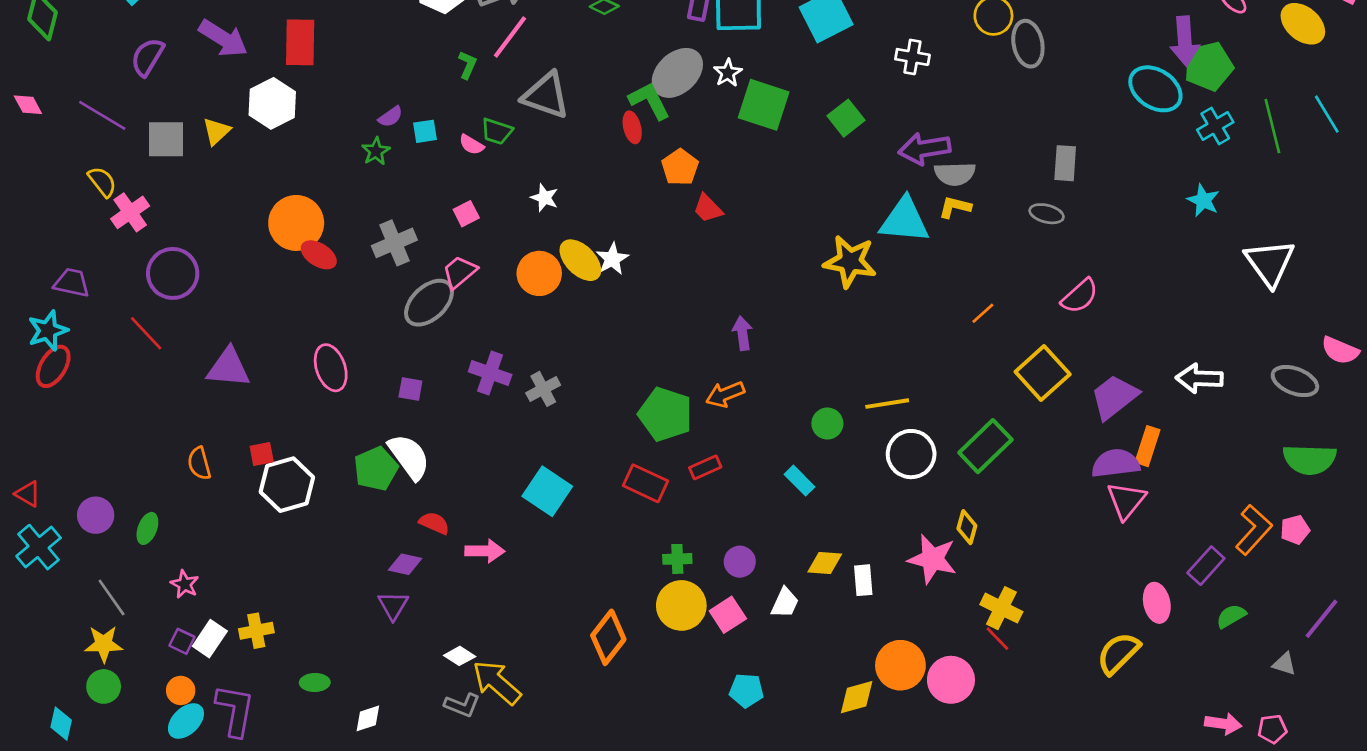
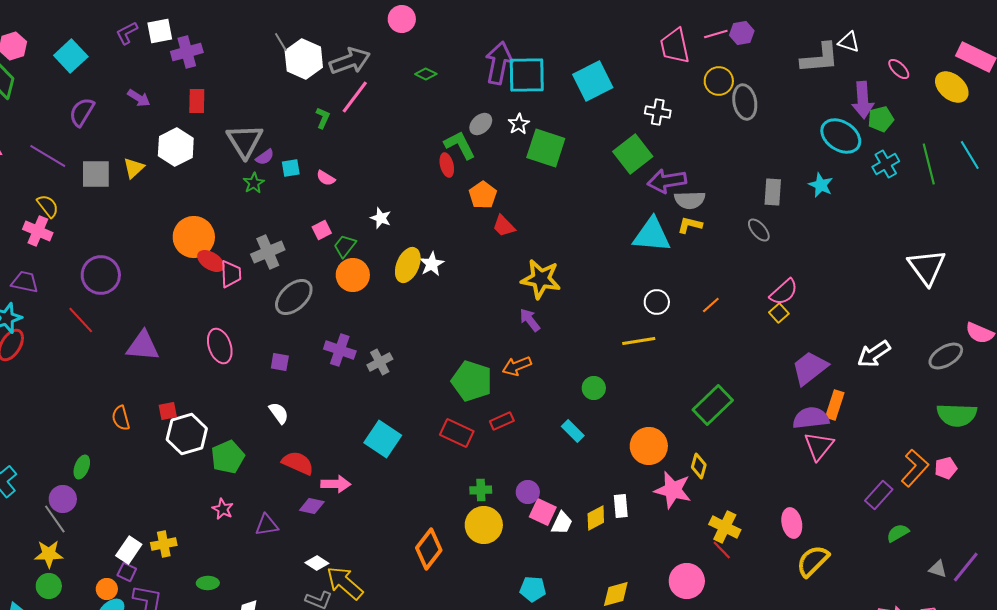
purple arrow: (223, 38) -> (139, 98), size x0.6
red rectangle: (300, 42) -> (197, 101), size x0.7
green pentagon: (1209, 66) -> (881, 119), size x0.7
gray ellipse: (677, 73) -> (481, 124), size x0.6
gray triangle: (546, 95) -> (245, 141), moved, turned 39
green square: (846, 118) -> (633, 154), moved, size x1.4
green trapezoid: (497, 131) -> (345, 246), moved, turned 110
cyan star: (1203, 200) -> (821, 185), moved
pink cross: (130, 212) -> (38, 231), moved, turned -32
gray ellipse: (1047, 214) -> (759, 230), turned 35
yellow ellipse: (580, 260) -> (408, 265), turned 68
yellow star: (850, 261) -> (541, 279), moved
pink trapezoid: (460, 272) -> (231, 274), moved, turned 128
orange circle: (539, 273) -> (353, 275), moved
purple arrow: (742, 333) -> (530, 320), turned -30
yellow square: (1043, 373) -> (779, 313), moved, size x0.5
white arrow: (1199, 378) -> (874, 354), turned -36
gray ellipse: (1295, 381) -> (946, 356), turned -52
yellow line: (887, 404) -> (639, 341), moved
white circle: (911, 454) -> (657, 302), moved, size x0.7
white semicircle: (409, 457) -> (279, 413), size x0.6
green pentagon: (376, 469) -> (228, 457), moved
purple circle: (96, 515) -> (63, 499), moved
red semicircle: (434, 523) -> (298, 463), size x1.4
yellow diamond: (825, 563) -> (596, 518), moved, turned -32
purple diamond: (405, 564) -> (312, 506), moved
pink star: (185, 584) -> (223, 509), moved
pink ellipse: (1157, 603) -> (792, 523), moved
purple triangle: (393, 605) -> (267, 525), turned 50
pink square: (728, 615) -> (543, 512), moved, turned -32
purple line: (1321, 619) -> (966, 567), moved
purple square: (182, 641) -> (127, 572), moved
orange circle: (900, 665) -> (649, 446), moved

